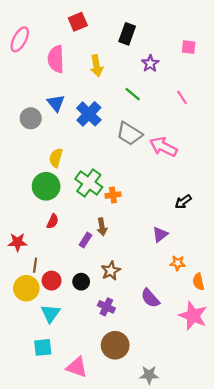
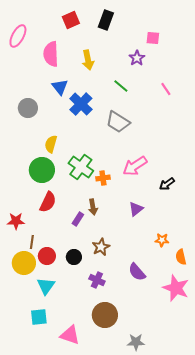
black rectangle: (127, 34) -> (106, 20), moved
pink square: (189, 47) -> (153, 38), moved
blue triangle: (56, 103) -> (60, 87), moved
pink arrow: (163, 147) -> (135, 166), moved, turned -60
red semicircle: (53, 221) -> (48, 202), size x1.5
purple triangle: (160, 235) -> (136, 209), moved

